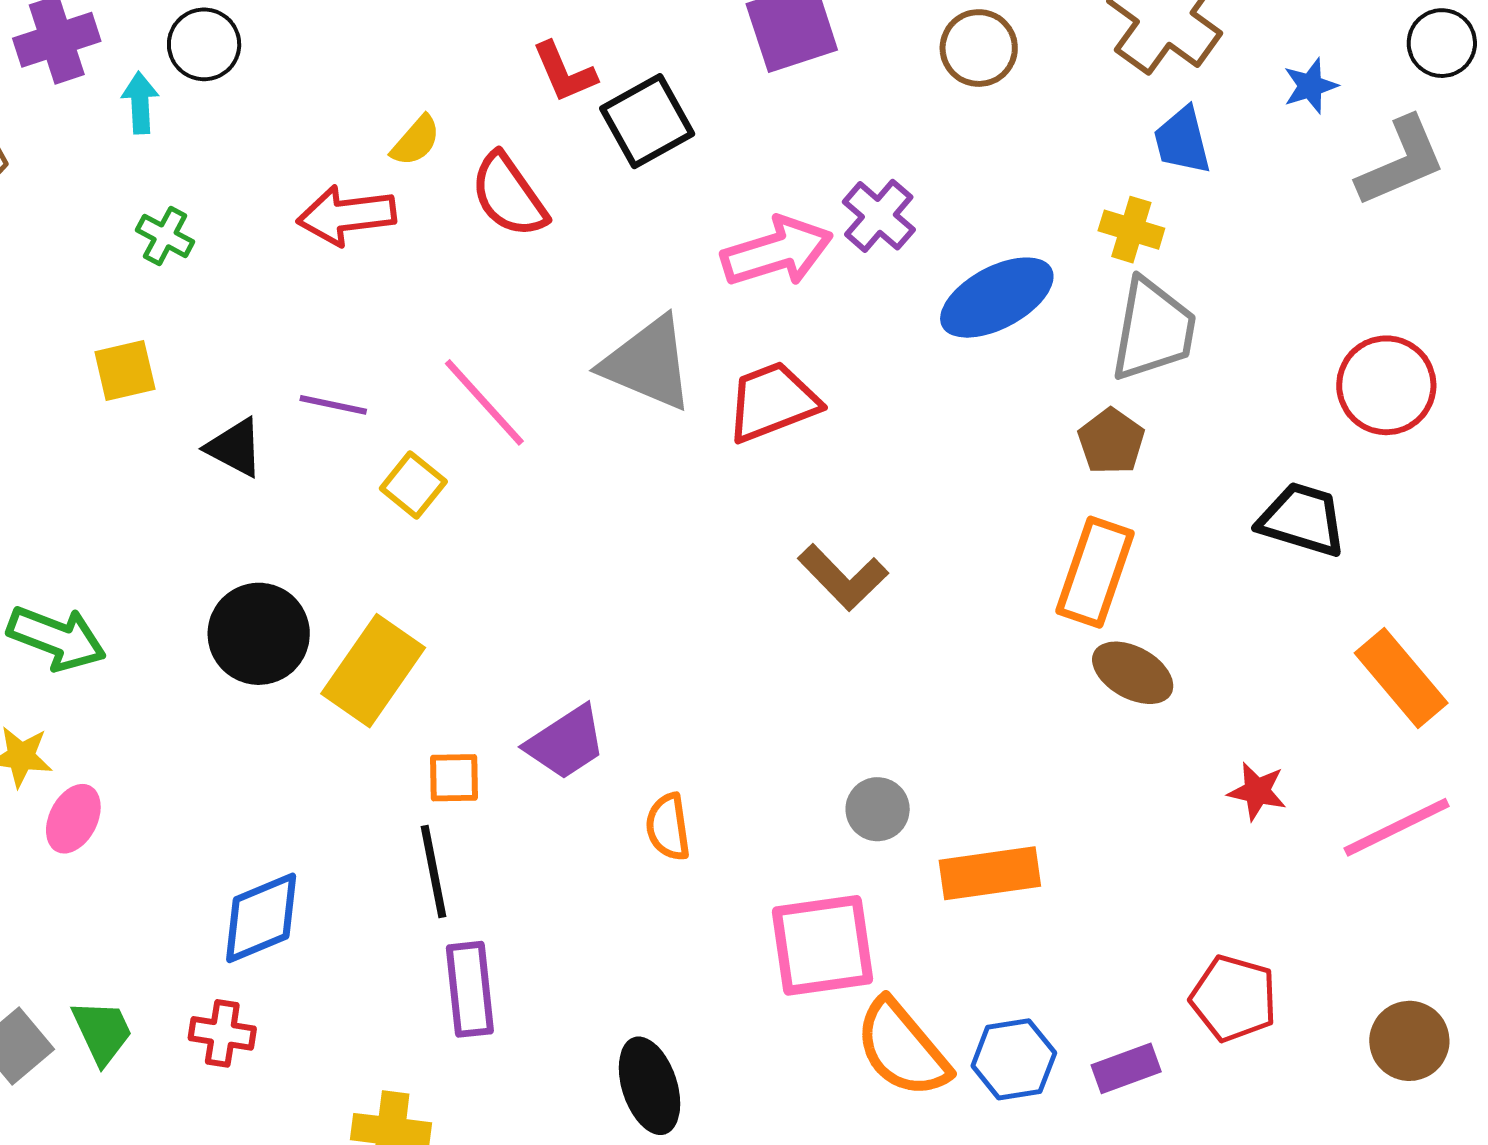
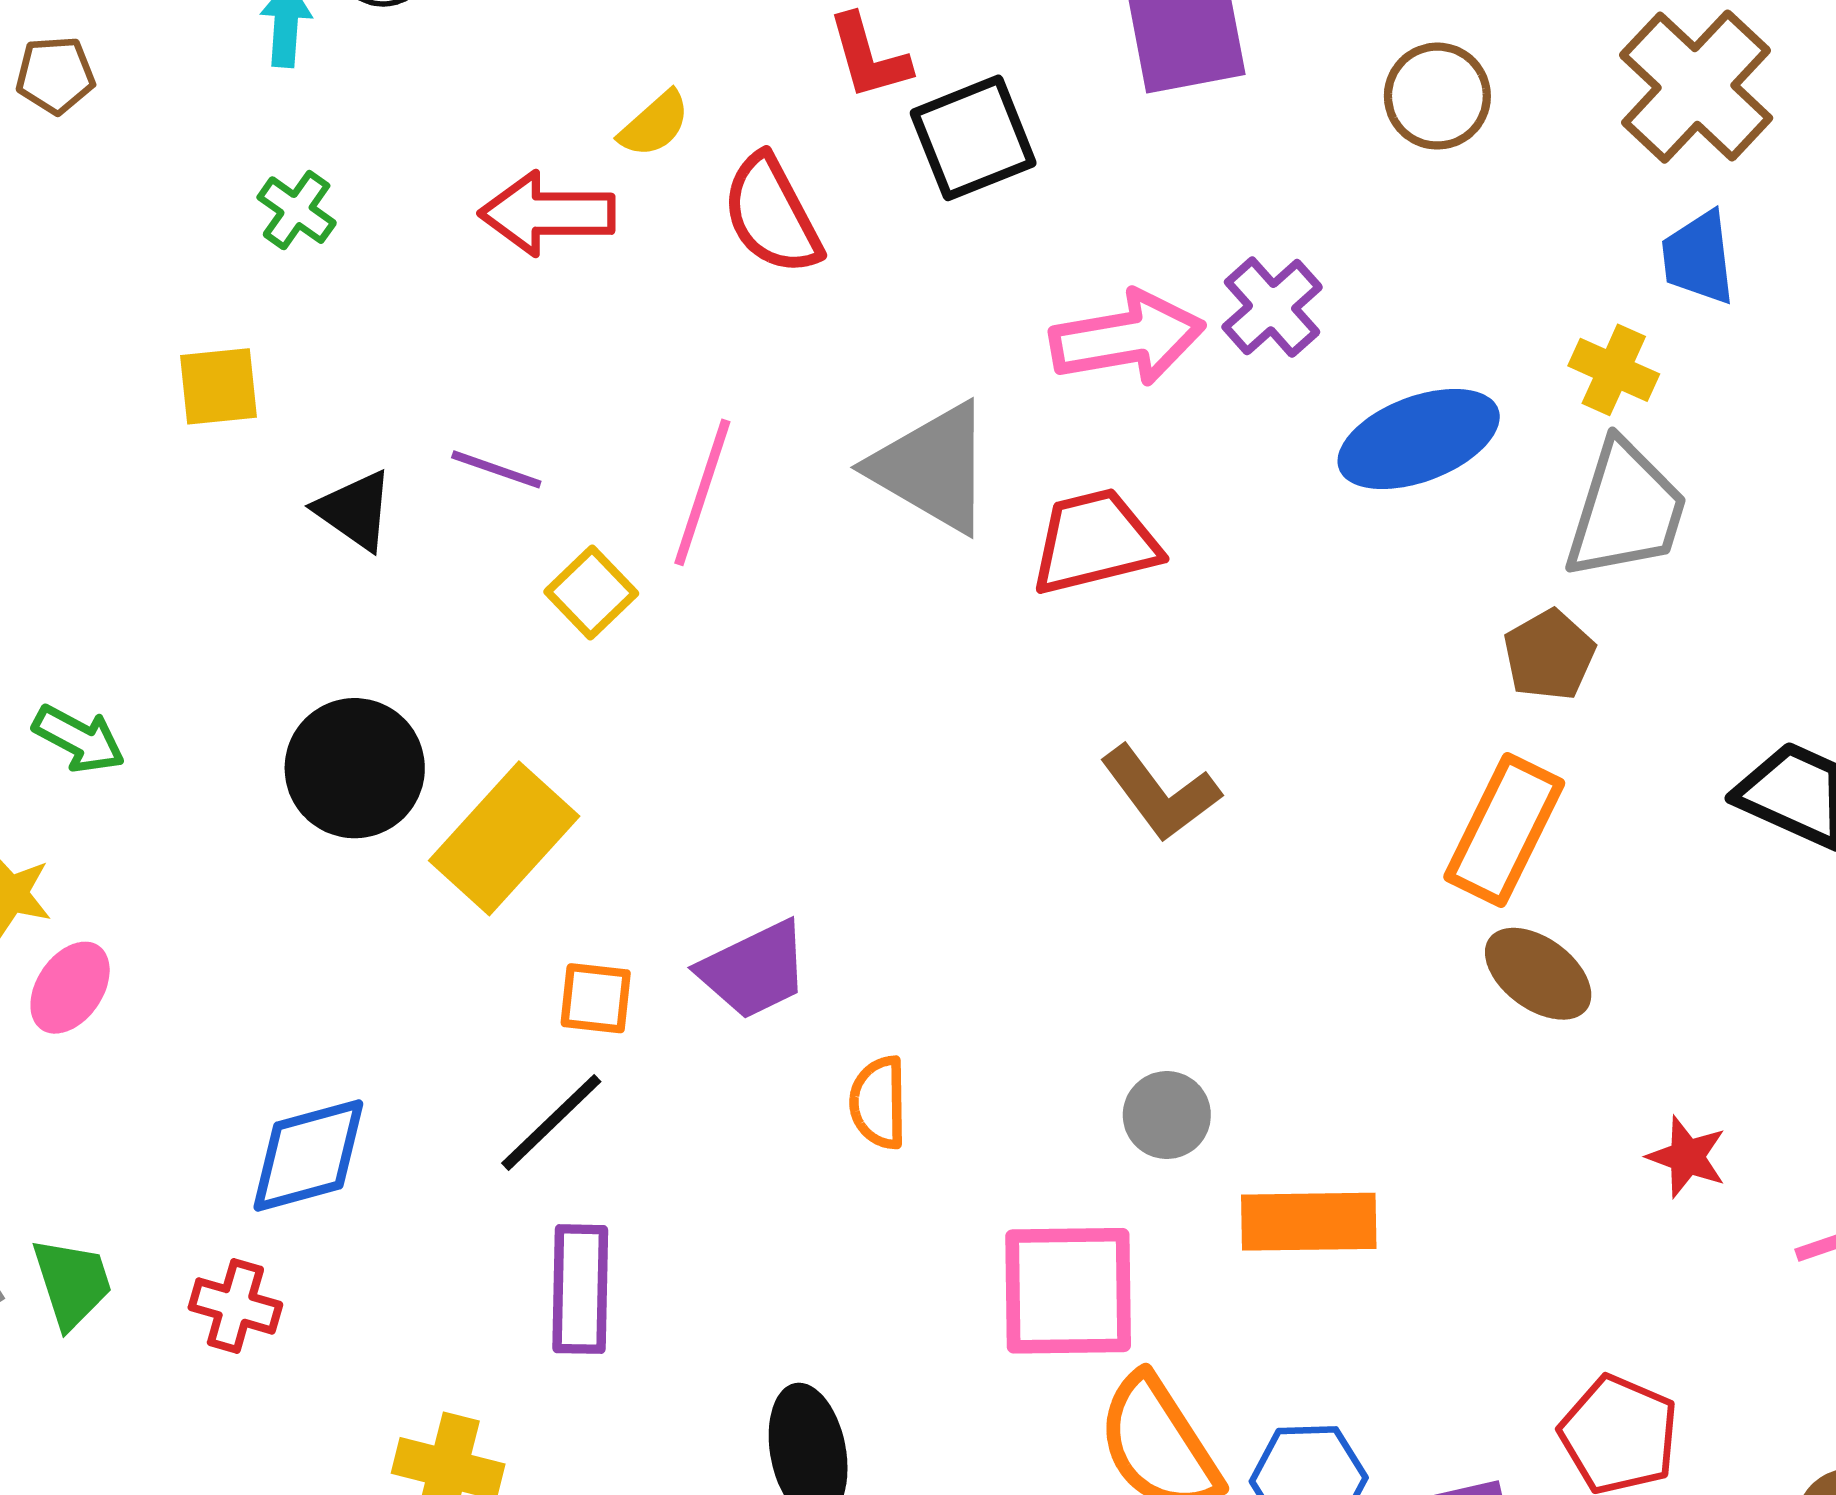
pink line: (484, 402) -> (702, 492), turned 53
green arrow: (57, 638) -> (79, 739), size x0.7
black line: (434, 872) -> (551, 1122), turned 50

